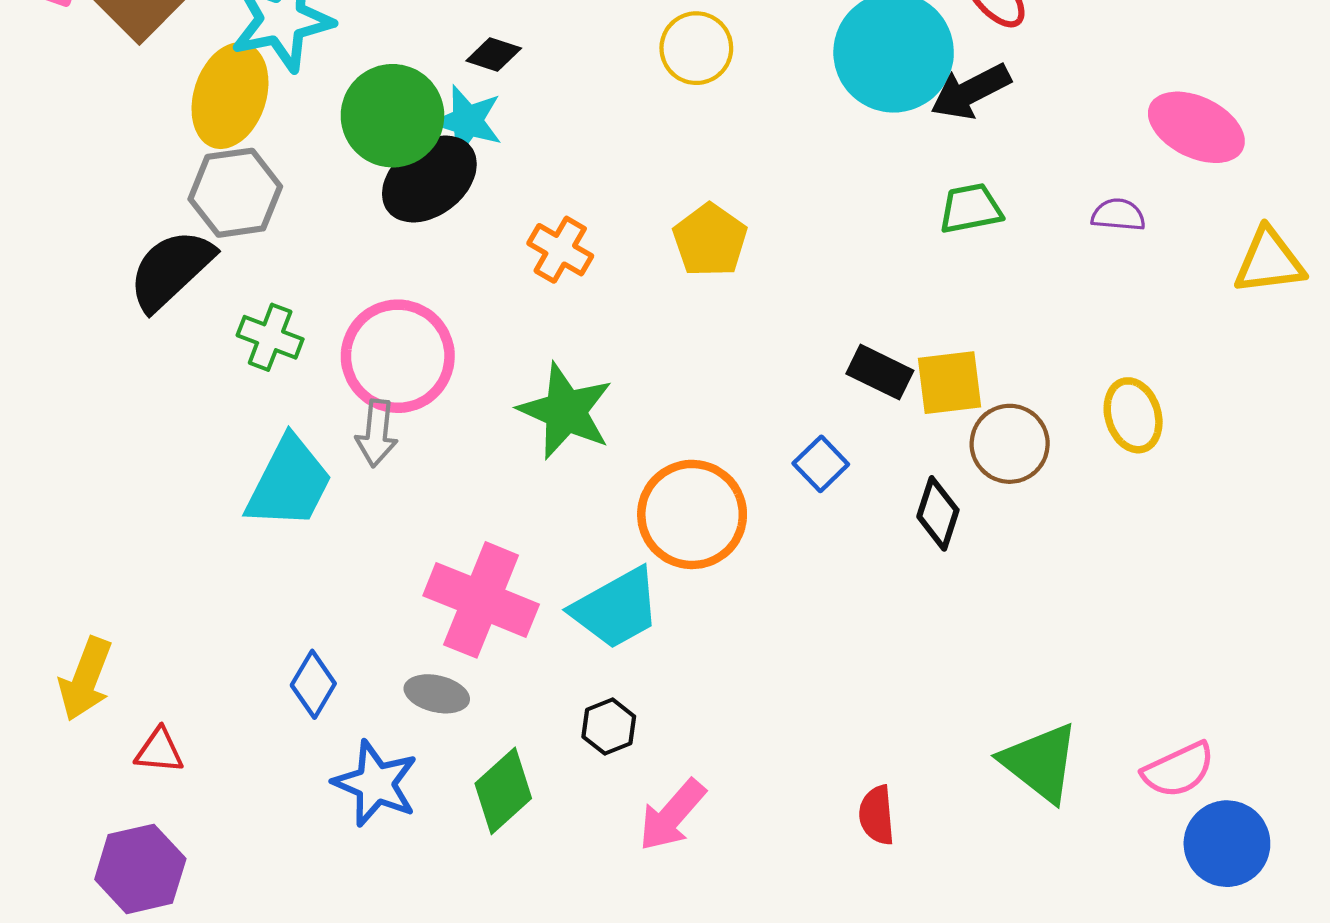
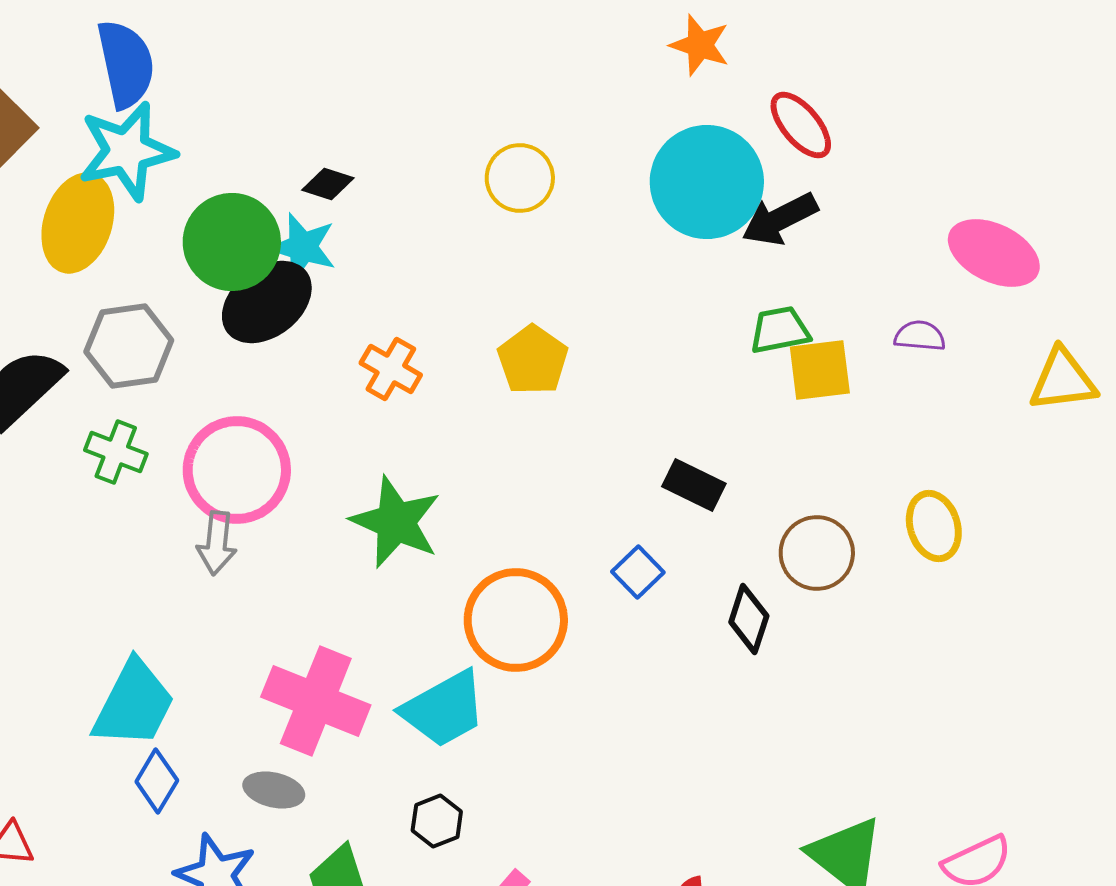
gray hexagon: (235, 193) -> (129, 346), moved
yellow square: (950, 383) -> (820, 370), moved
cyan trapezoid: (289, 483) -> (134, 704), moved

